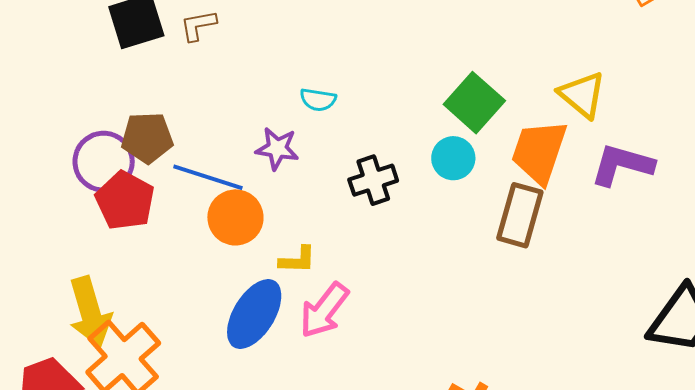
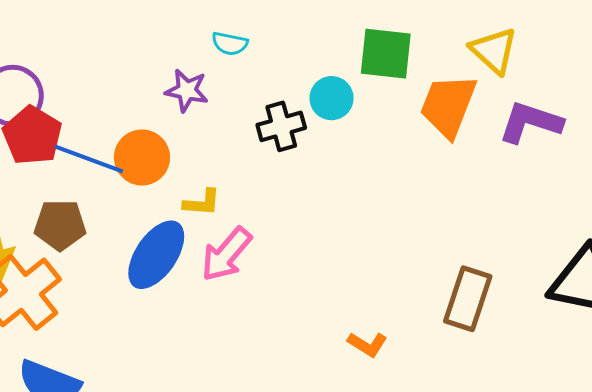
green square: (474, 103) -> (386, 54), turned -38
brown pentagon: (147, 138) -> (60, 225), moved
cyan circle: (453, 158) -> (332, 98), moved
blue line: (208, 177) -> (89, 159), moved
brown rectangle: (520, 215) -> (468, 299), moved

